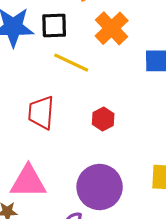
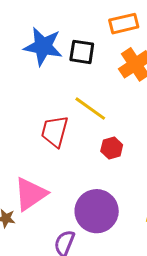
yellow line: (71, 63) -> (90, 109), moved
pink triangle: (28, 182) -> (31, 194), turned -45

